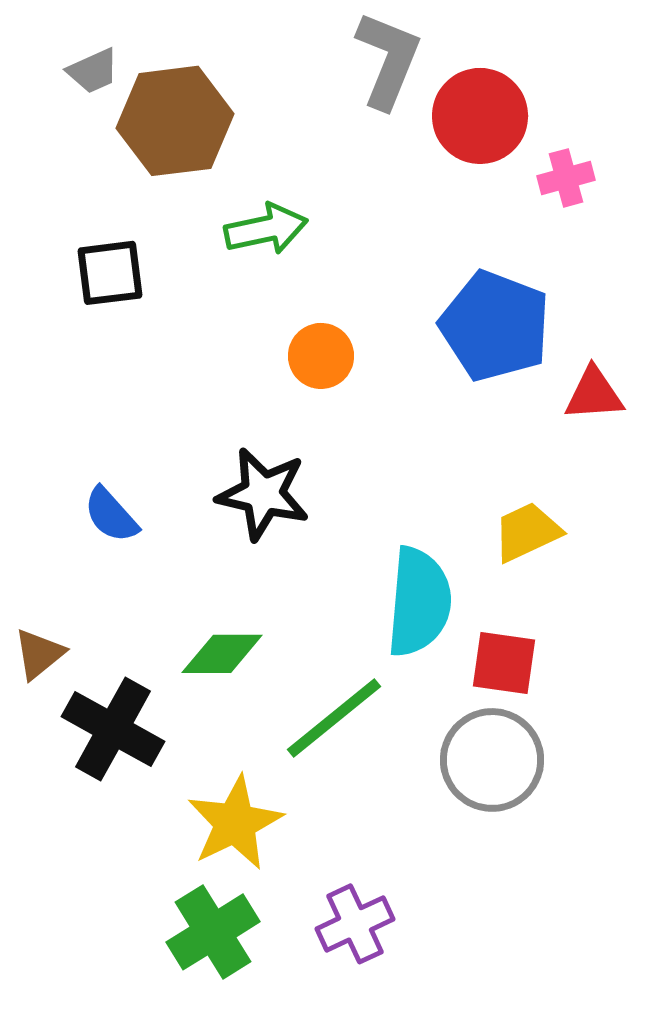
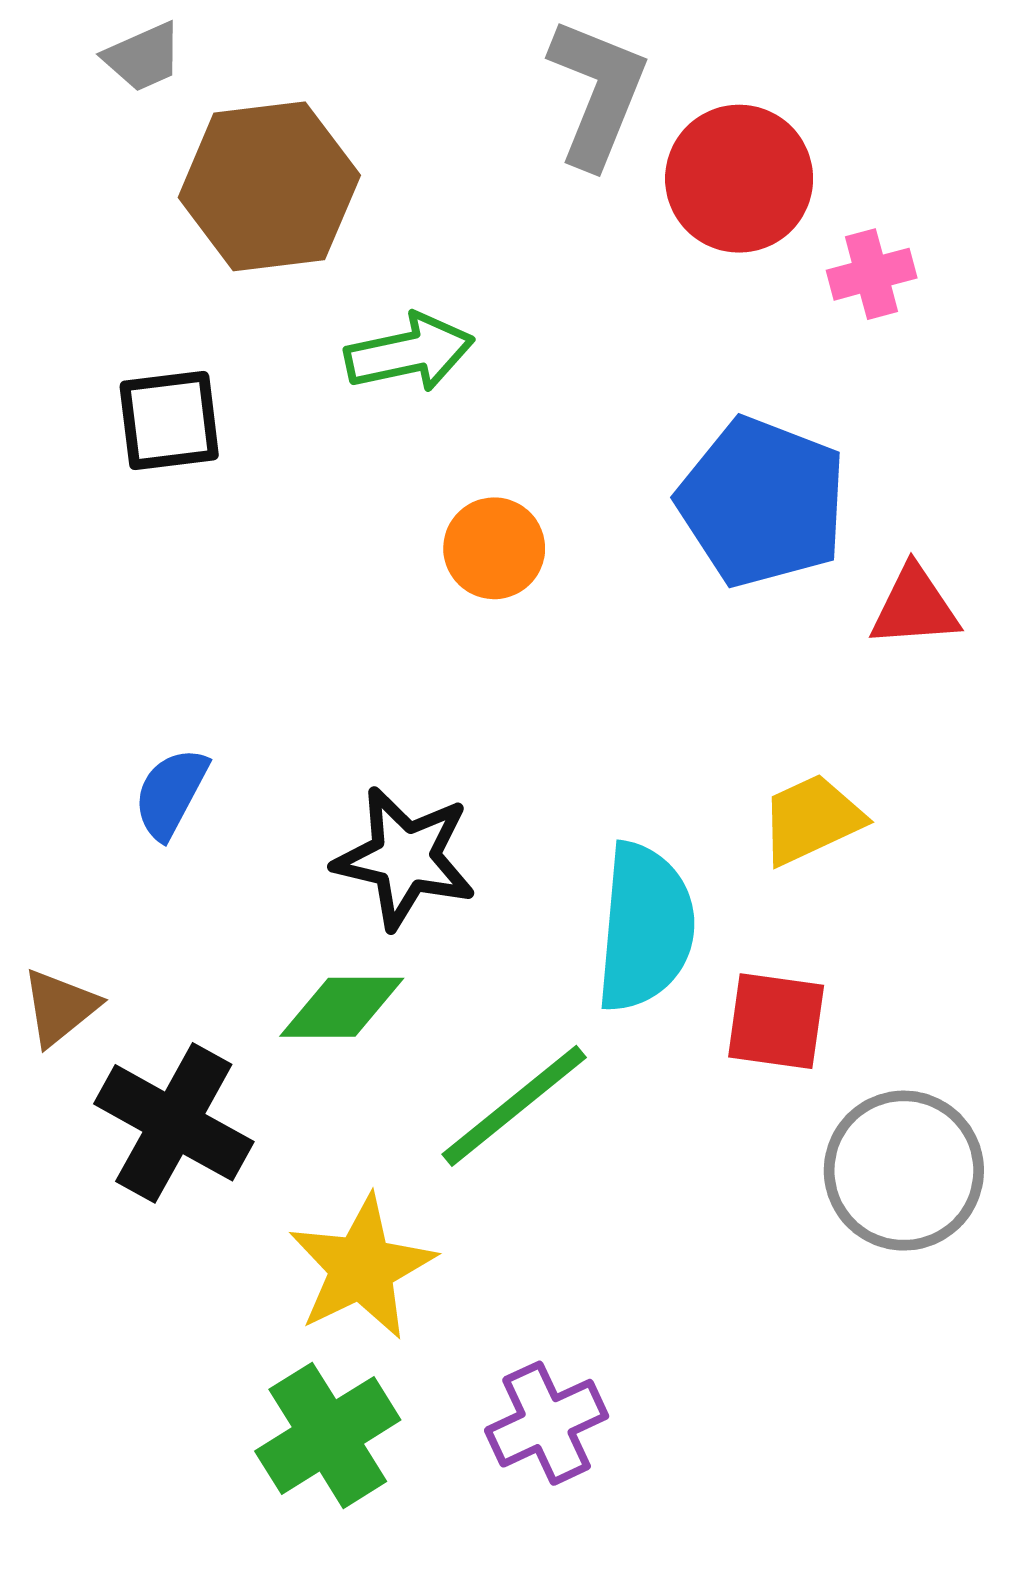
gray trapezoid: (93, 71) -> (143, 57), moved
black star: (263, 494) -> (405, 858), moved
blue semicircle: (111, 515) -> (171, 793), turned 70
gray circle: (492, 760) -> (904, 1171), moved

